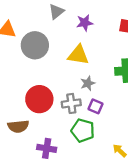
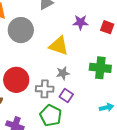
purple star: (85, 23) -> (81, 22), moved

